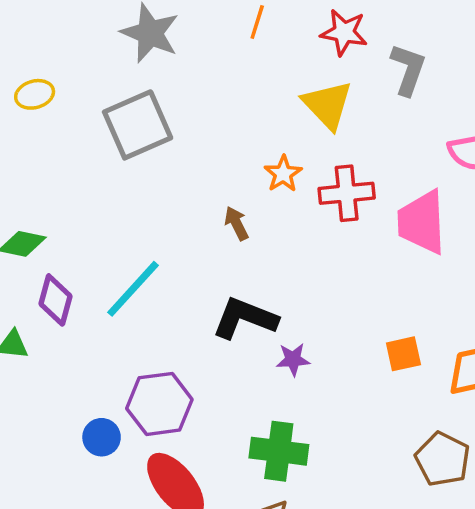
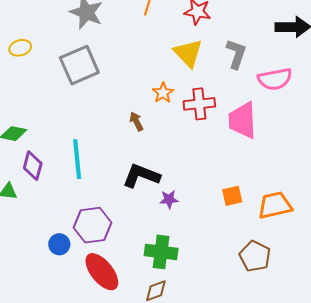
gray L-shape: (408, 69) -> (236, 54), moved
cyan line: (133, 289) -> (77, 159), turned -48

